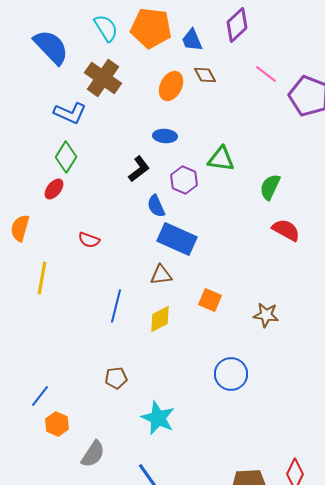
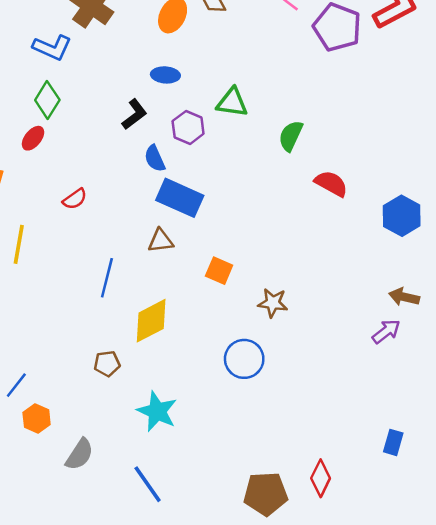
red semicircle: (286, 230) -> (331, 184), moved
red semicircle: (89, 240) -> (75, 199), turned -55
brown star: (266, 315) -> (273, 303), moved
yellow diamond: (160, 319) -> (151, 321), moved, size x1.4

